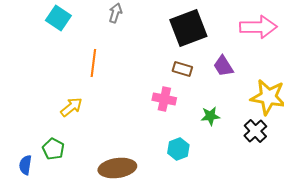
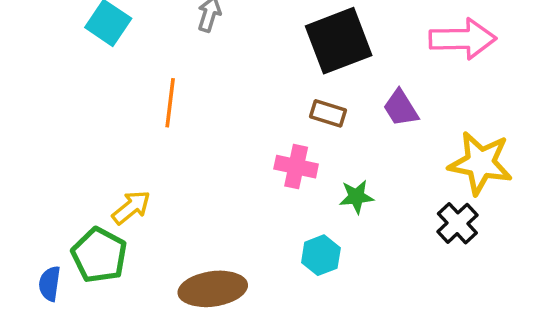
yellow arrow: (71, 107) -> (131, 207), moved
green star: (210, 116) -> (356, 197), moved
green pentagon: (53, 149) -> (99, 255), size x1.4

